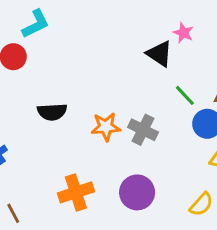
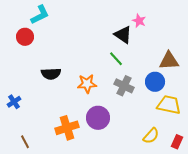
green line: (185, 95) -> (116, 59), moved
gray cross: (143, 130) -> (124, 86), moved
purple circle: (137, 192) -> (98, 118), moved

